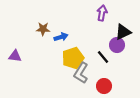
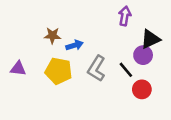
yellow pentagon: (73, 58) -> (59, 71), moved, turned 30
gray L-shape: (81, 73) -> (97, 69), moved
red circle: (104, 86) -> (142, 89), moved

